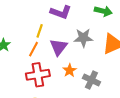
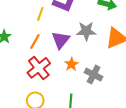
yellow line: (40, 31) -> (40, 14), moved
red cross: (38, 75) -> (39, 68), turned -30

